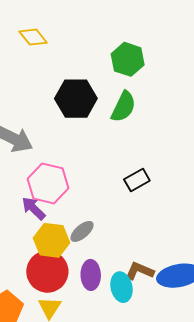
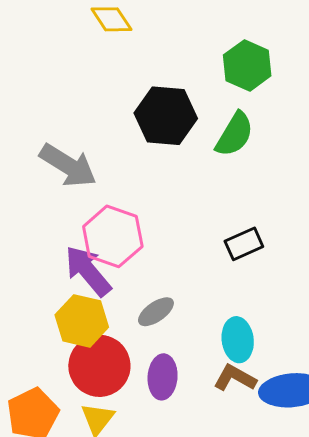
purple arrow: (34, 208) -> (88, 271), size x1.4
yellow hexagon: (51, 240) -> (82, 321), moved
cyan ellipse: (121, 287) -> (238, 340), moved

